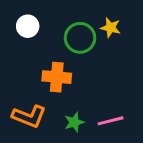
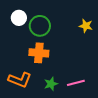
yellow star: (111, 28) -> (86, 26), moved
green circle: (80, 38) -> (40, 26), moved

